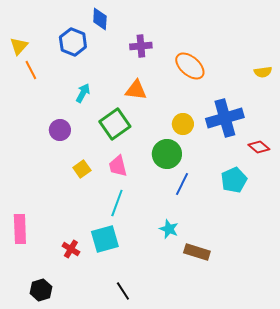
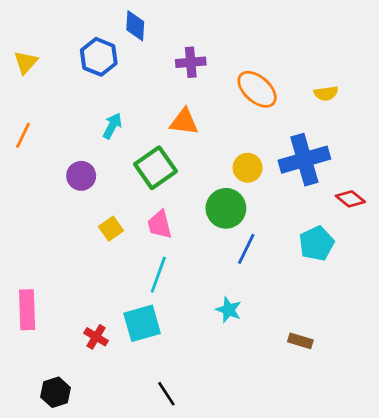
orange line: (31, 70) -> (23, 135), moved, turned 54
yellow semicircle: (263, 72) -> (326, 93), moved
brown rectangle: (197, 252) -> (300, 341), moved, size x0.7

